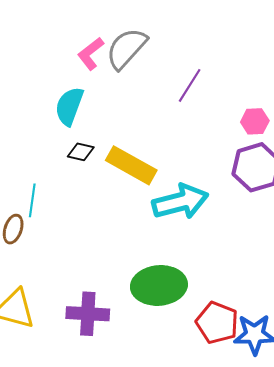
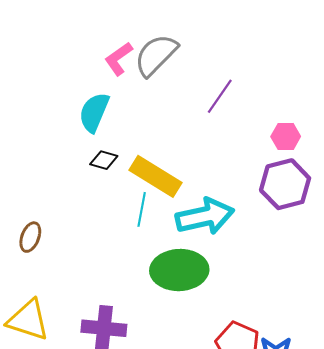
cyan line: (32, 200) -> (142, 209), moved
green ellipse: (159, 285) -> (179, 270), moved

